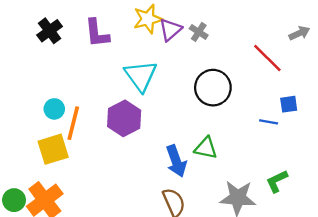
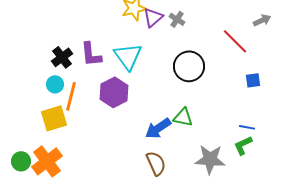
black cross: (50, 31) -> (62, 57), moved
purple L-shape: (97, 33) -> (91, 54), moved
blue line: (269, 122) -> (247, 127), moved
blue arrow: (176, 161) -> (158, 128), turned 76

